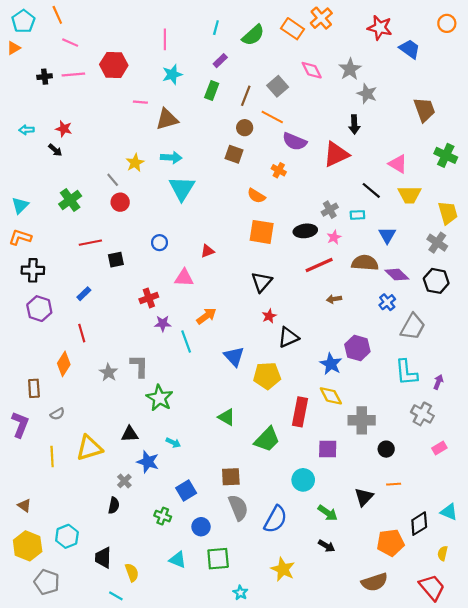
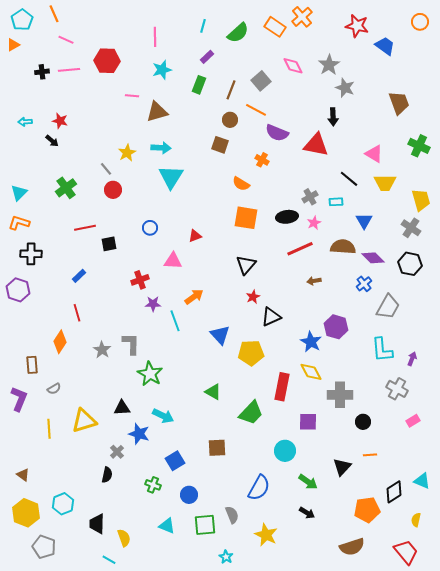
red triangle: (336, 154) -> (316, 145), turned 36
purple hexagon: (39, 309) -> (18, 290), moved
cyan arrow: (173, 443) -> (163, 416), size x1.5
gray semicircle: (238, 508) -> (232, 515), moved, size x0.7

